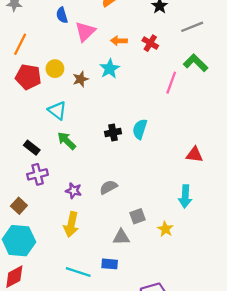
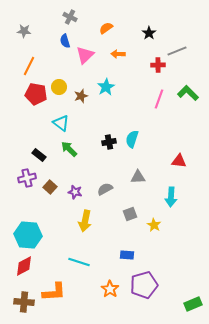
orange arrow: (119, 41) -> (118, 54), moved
red cross: (150, 43) -> (158, 65), moved, turned -32
green L-shape: (196, 63) -> (188, 93), moved
purple cross: (38, 174) -> (27, 178), moved
brown square: (19, 206) -> (50, 187), moved
yellow arrow: (71, 224) -> (85, 221), moved
gray triangle: (121, 237) -> (138, 177), moved
blue rectangle: (110, 264) -> (127, 255), moved

